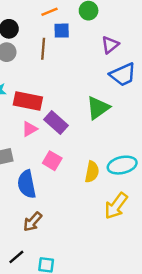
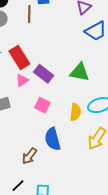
red rectangle: (28, 101) -> (19, 58), turned 50
green triangle: (98, 108) -> (80, 72), moved, turned 50
blue semicircle: (27, 184) -> (53, 139), moved

